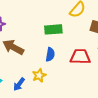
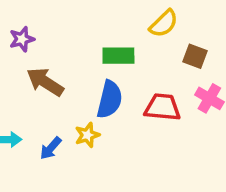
blue semicircle: (50, 54) -> (110, 99), size x1.5

